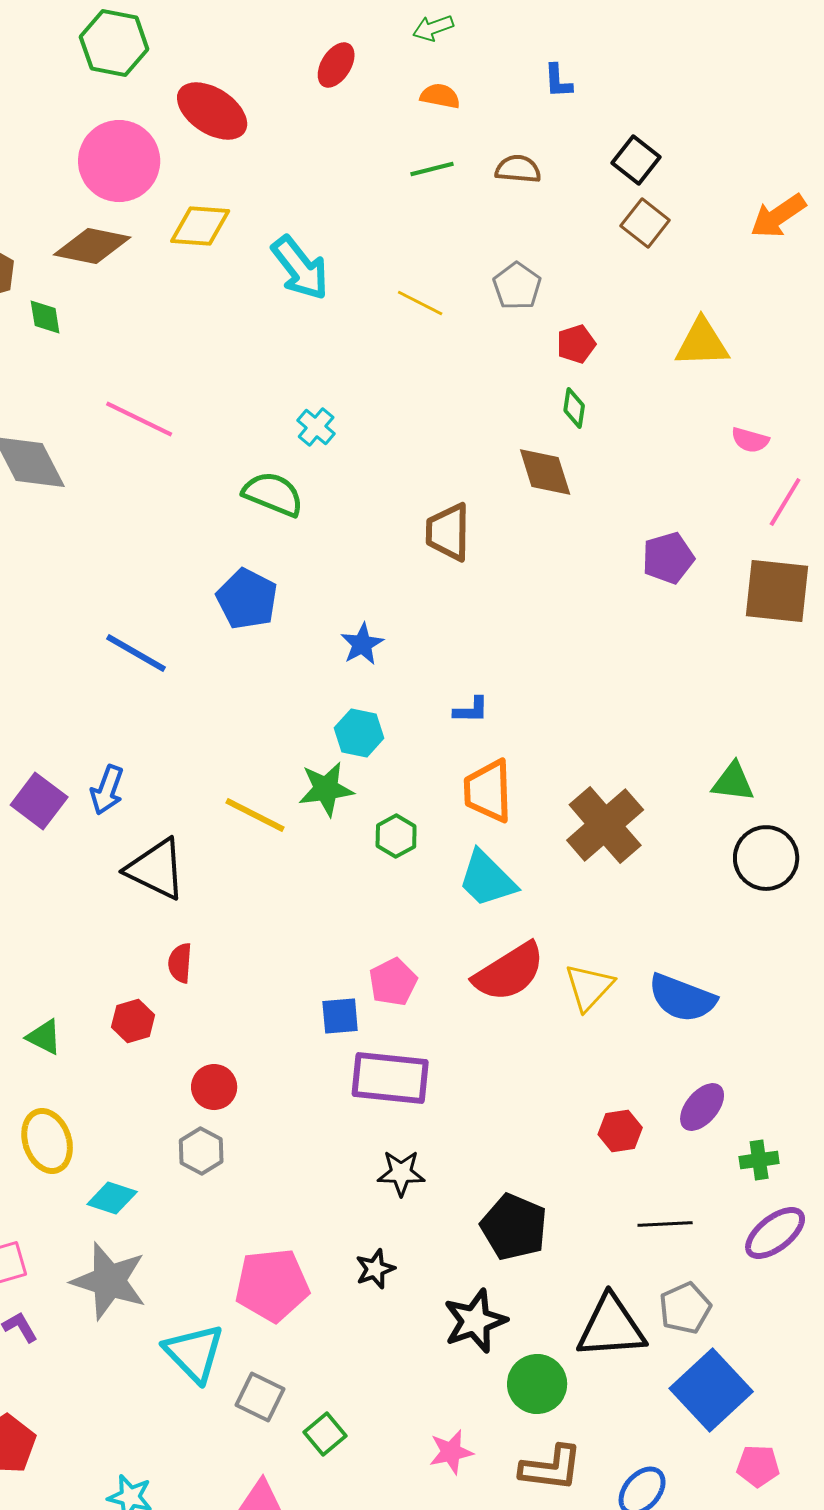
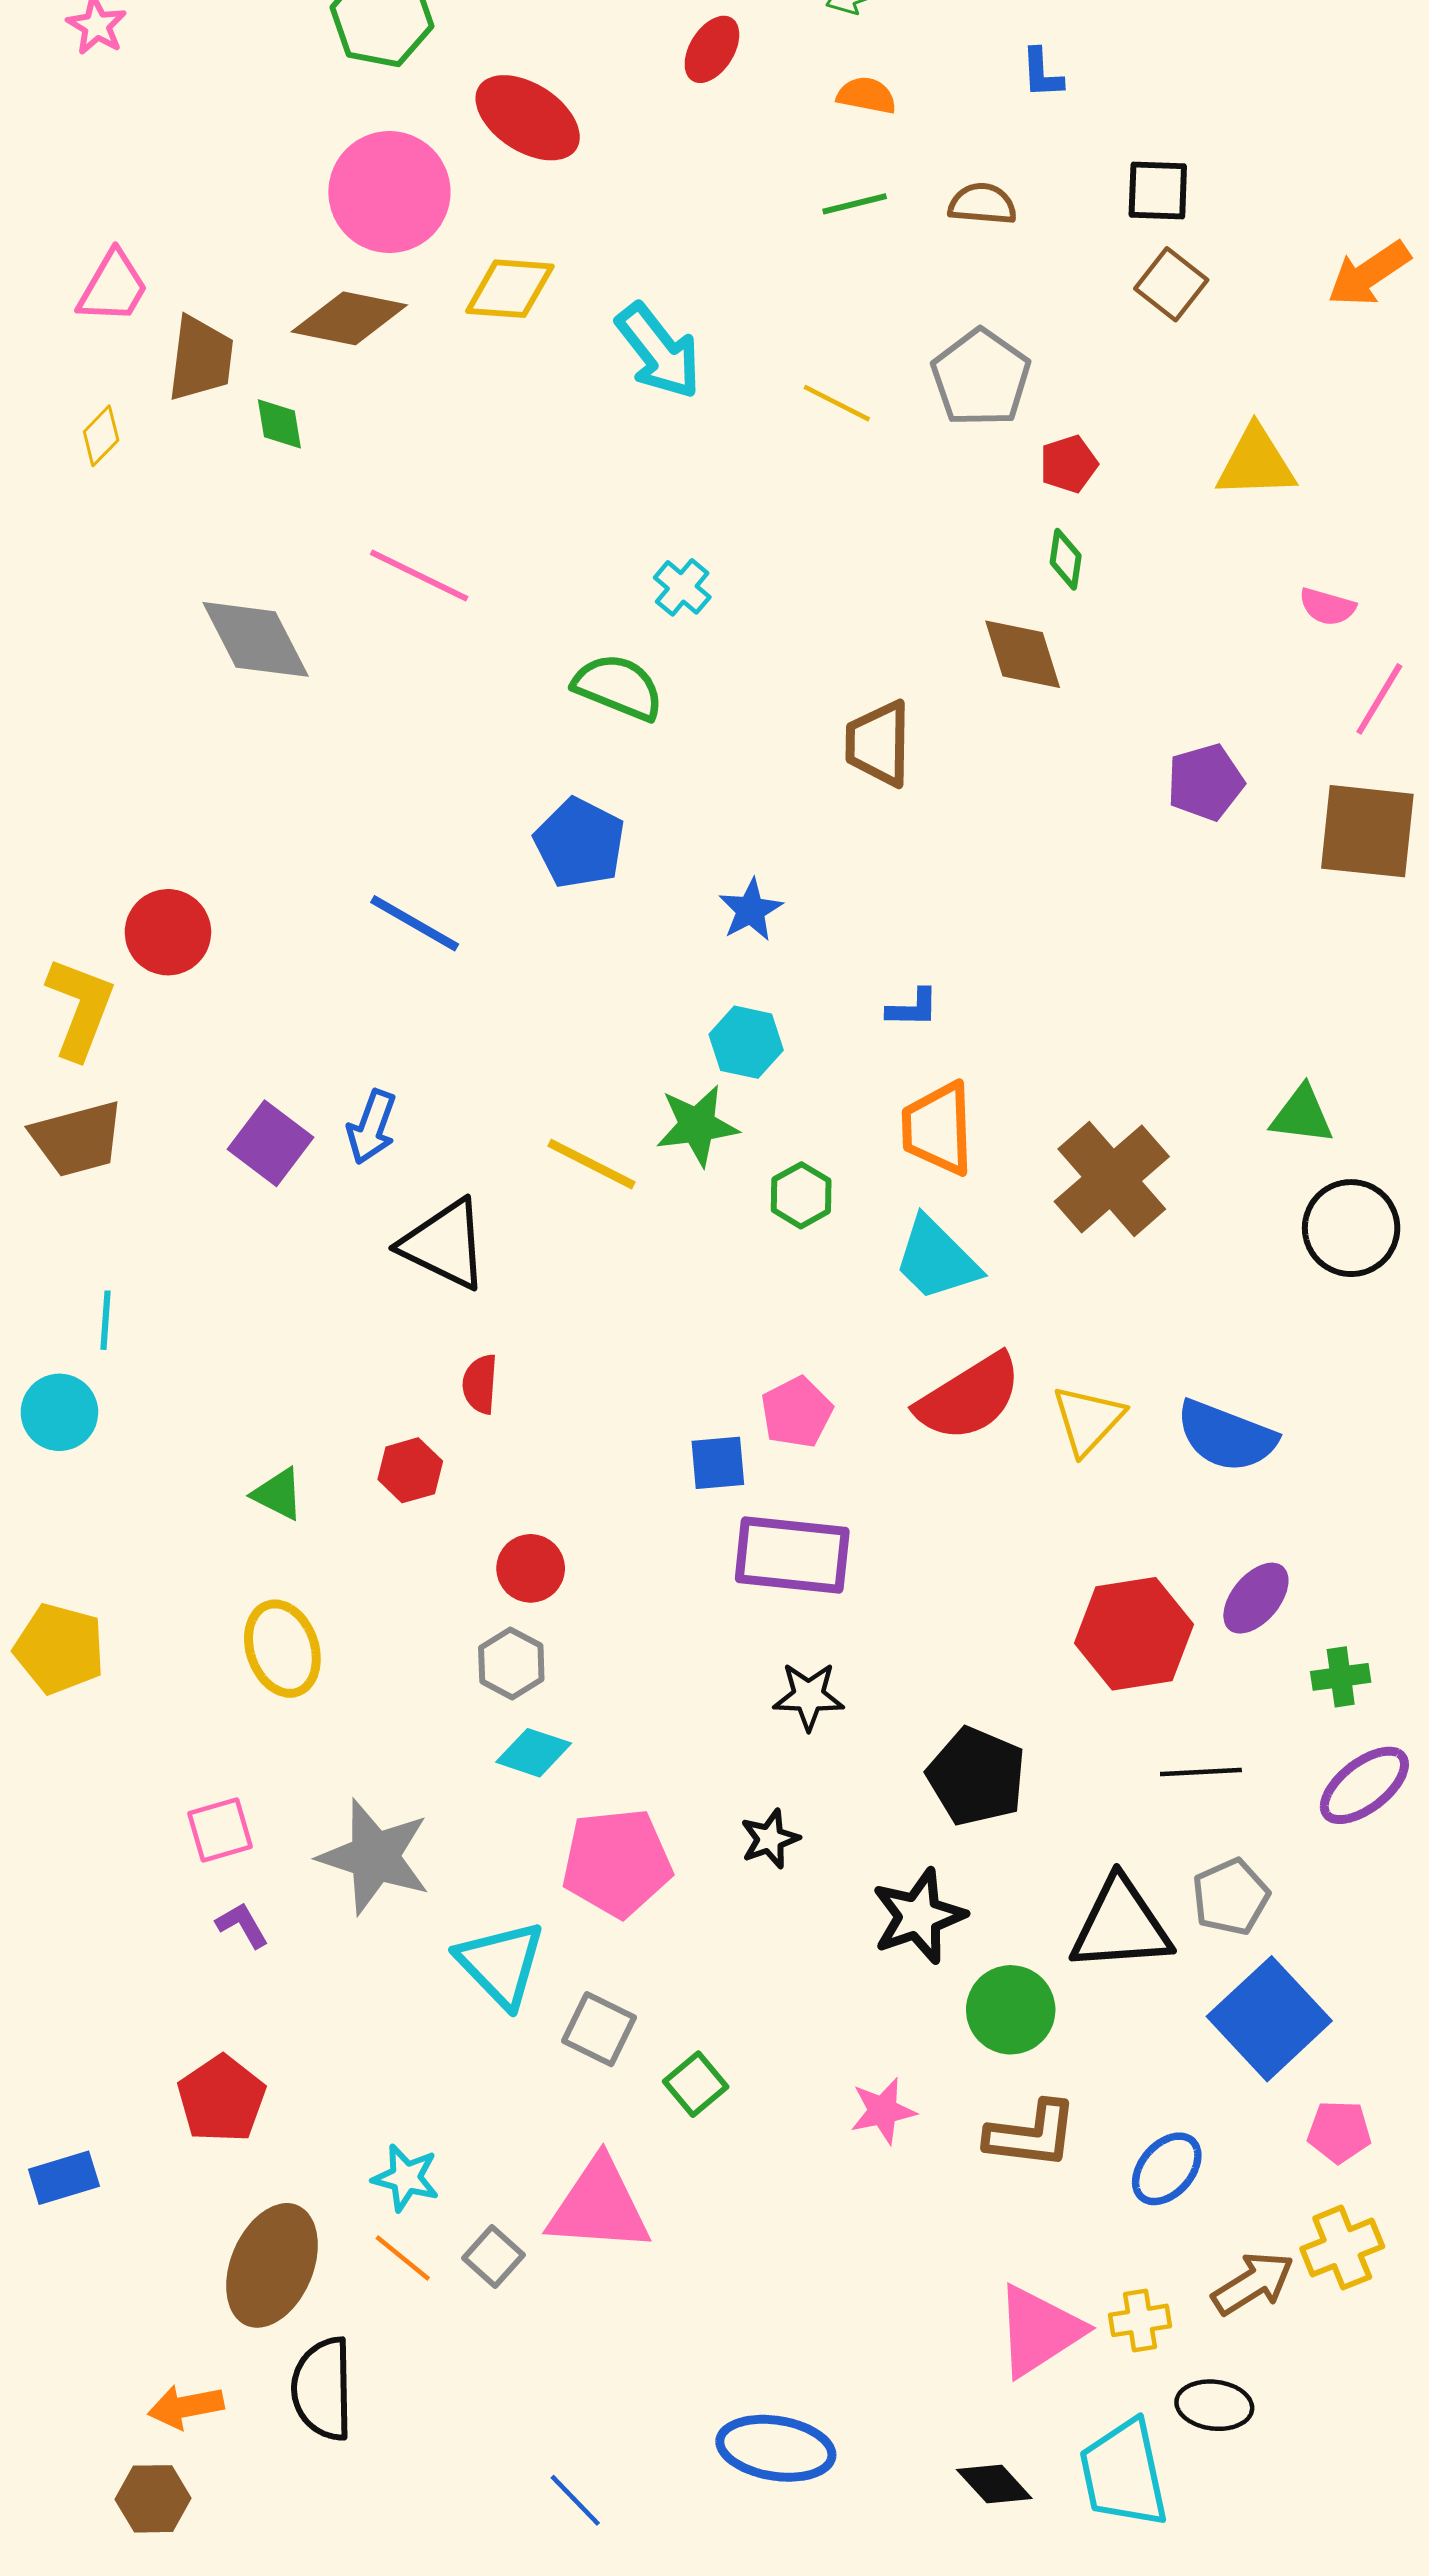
black square: (636, 160) -> (1158, 191), turned -36
gray pentagon: (517, 286) -> (981, 378), size x1.4
red hexagon: (620, 1131) -> (1134, 1634), size x1.8
cyan diamond: (112, 1198) -> (534, 1753), moved

